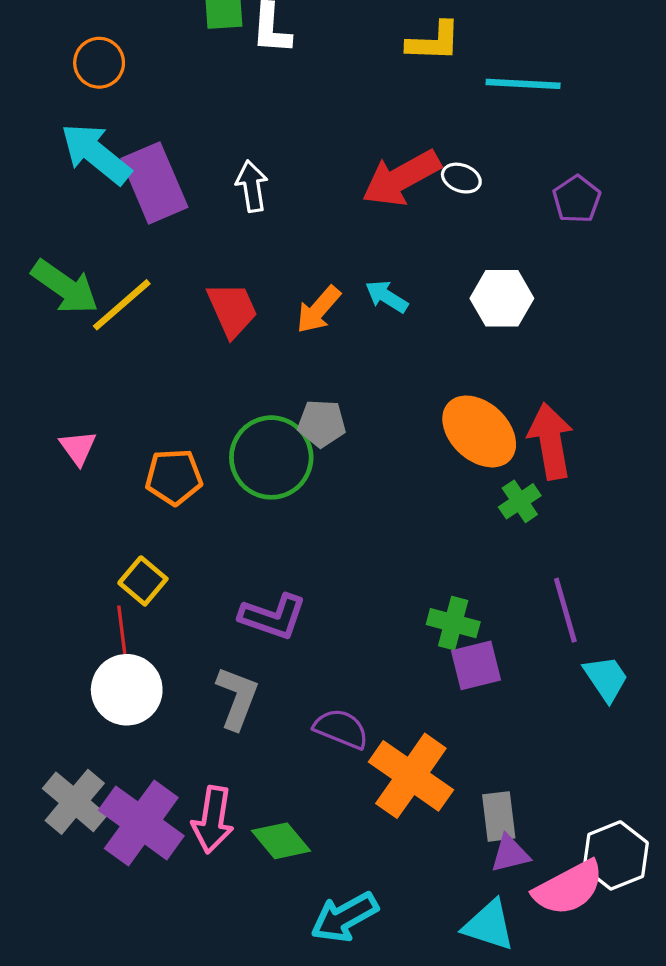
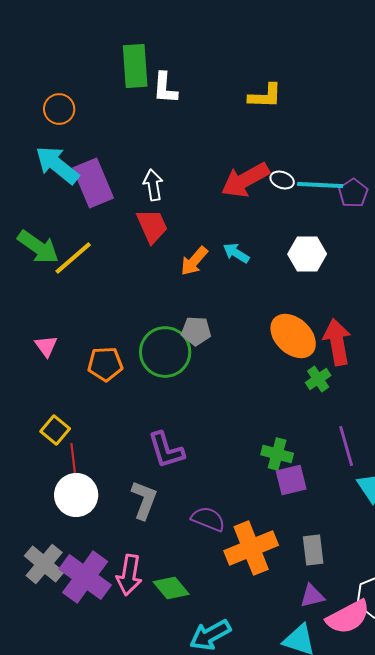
cyan line: (523, 84) -> (320, 185), moved
red trapezoid: (232, 310) -> (152, 226), moved
yellow square: (143, 581) -> (55, 430), moved
purple L-shape: (273, 617) -> (166, 450), turned 54
orange cross: (411, 776) -> (251, 548), turned 33
gray rectangle: (499, 816) -> (313, 550), moved

